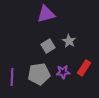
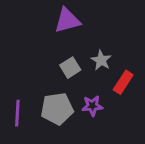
red rectangle: (84, 68) -> (123, 82), moved

